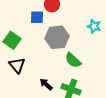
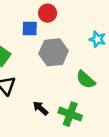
green semicircle: (73, 60) -> (86, 80), moved

